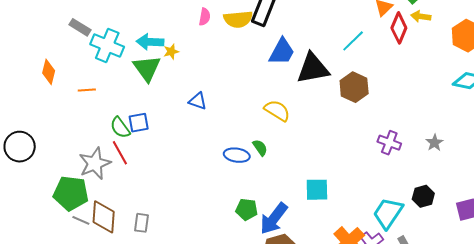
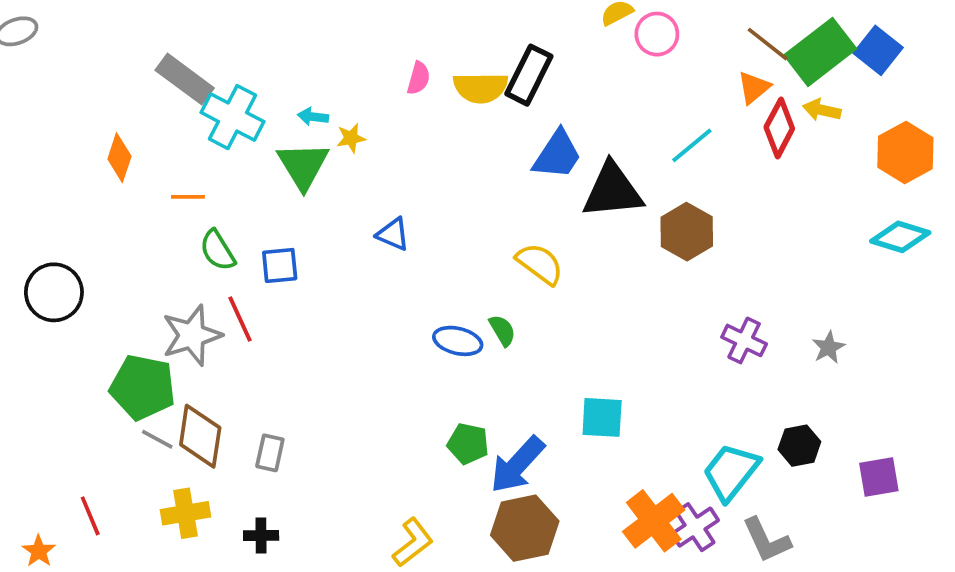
gray rectangle: (80, 27) -> (185, 79), size x1.4
cyan arrow: (150, 42) -> (313, 117), size x0.6
green semicircle: (120, 128) -> (217, 250), moved

